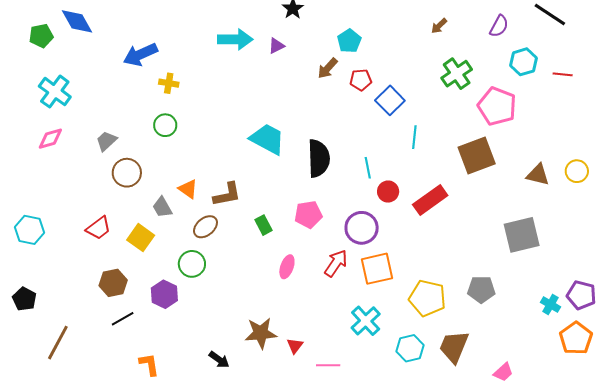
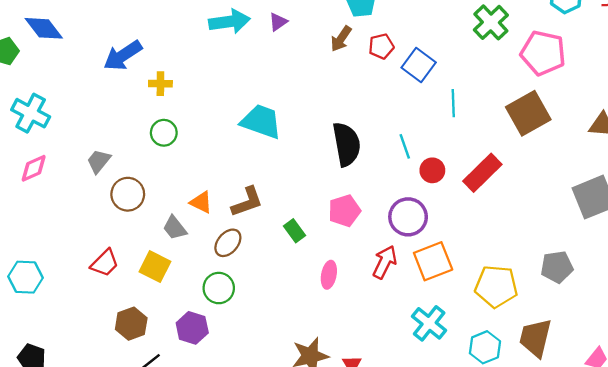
cyan trapezoid: (267, 139) -> (261, 122), moved

